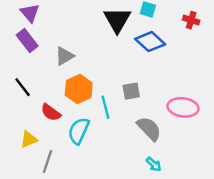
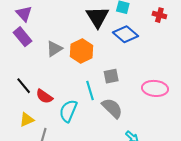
black line: (23, 87) -> (24, 86), moved
orange hexagon: (79, 89) -> (82, 51), moved
gray semicircle: (149, 129) -> (112, 108), moved

